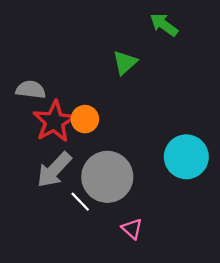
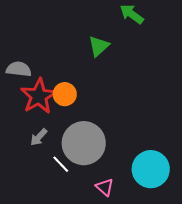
cyan circle: (186, 157) -> (151, 169), moved
gray arrow: (54, 170) -> (39, 137), size x0.6

